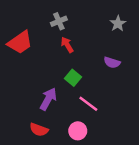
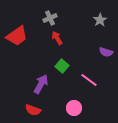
purple semicircle: (112, 62) -> (106, 52), moved
pink line: (88, 104) -> (89, 80), moved
pink circle: (78, 131) -> (74, 108), moved

